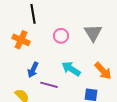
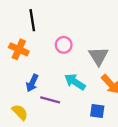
gray triangle: (93, 33) -> (98, 56), moved

